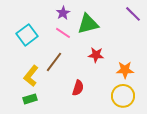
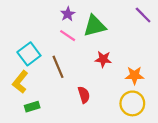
cyan square: (27, 35) -> (29, 54), moved
brown line: (54, 62) -> (58, 67), turned -60
yellow L-shape: (31, 76) -> (20, 82), moved
red semicircle: (78, 88) -> (84, 95), turned -35

